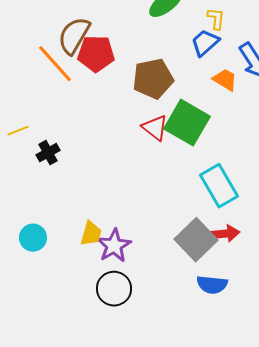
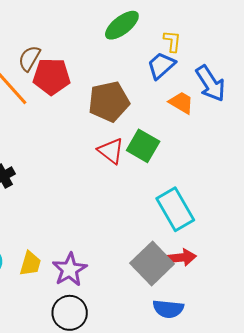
brown semicircle: (74, 36) -> (29, 58), size x0.7
green square: (187, 123) -> (143, 146), size x0.7
yellow trapezoid: (91, 234) -> (30, 264), moved

